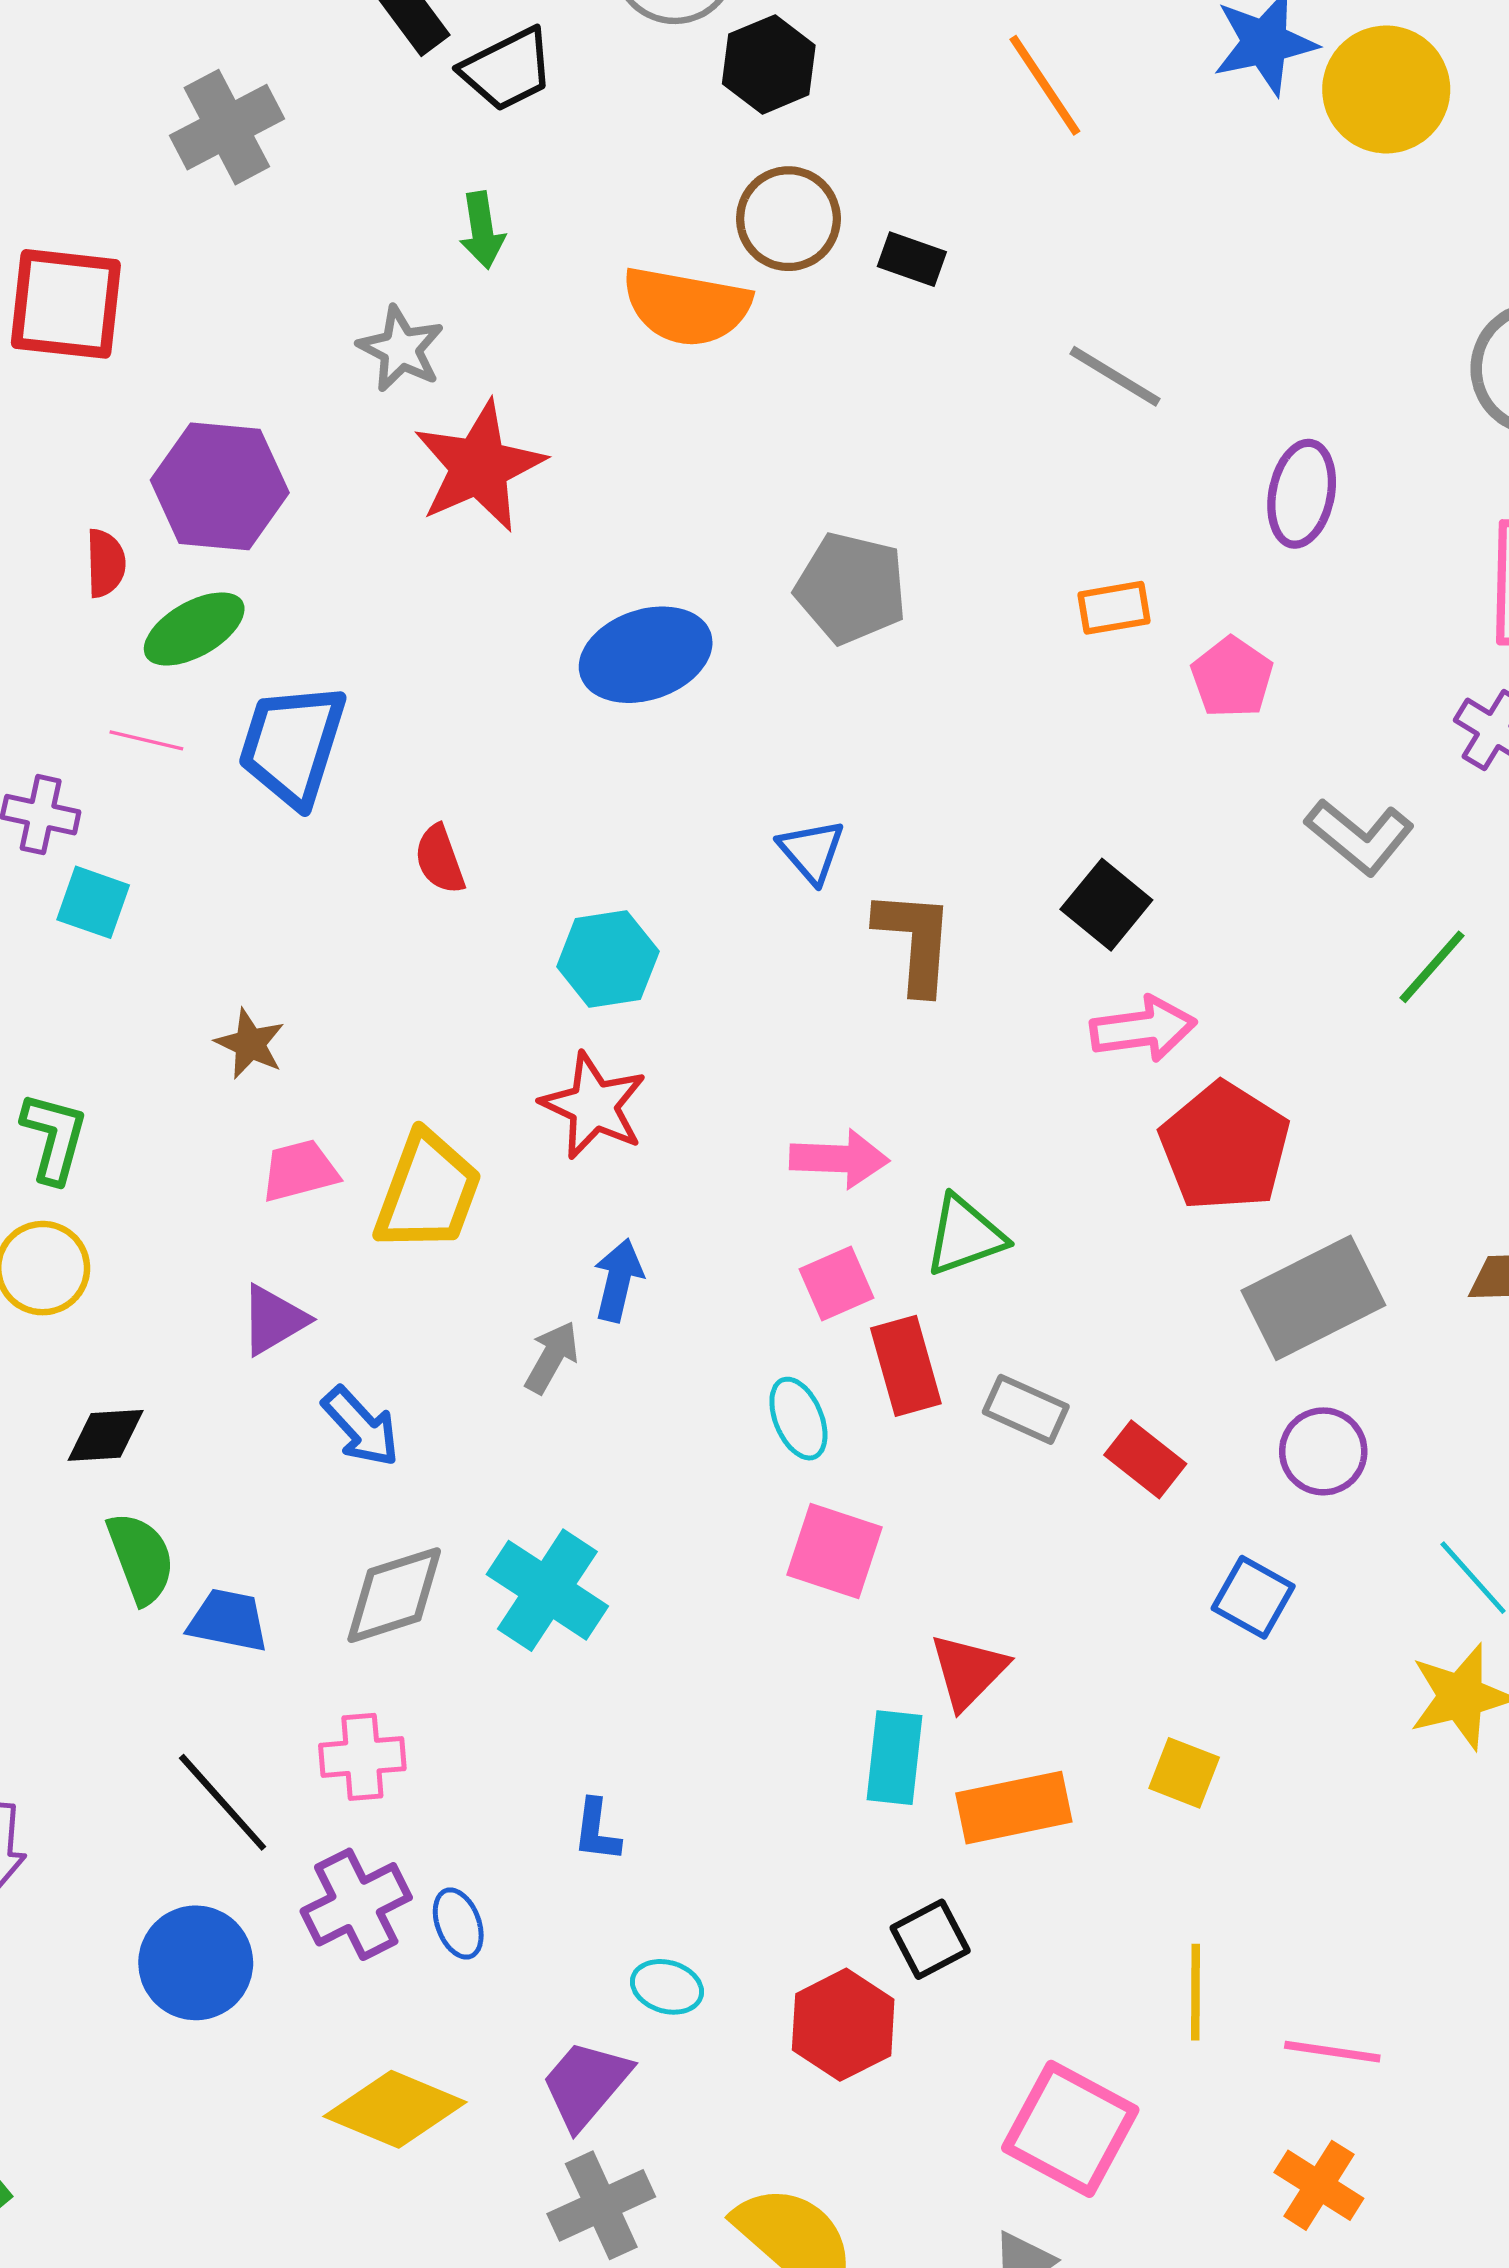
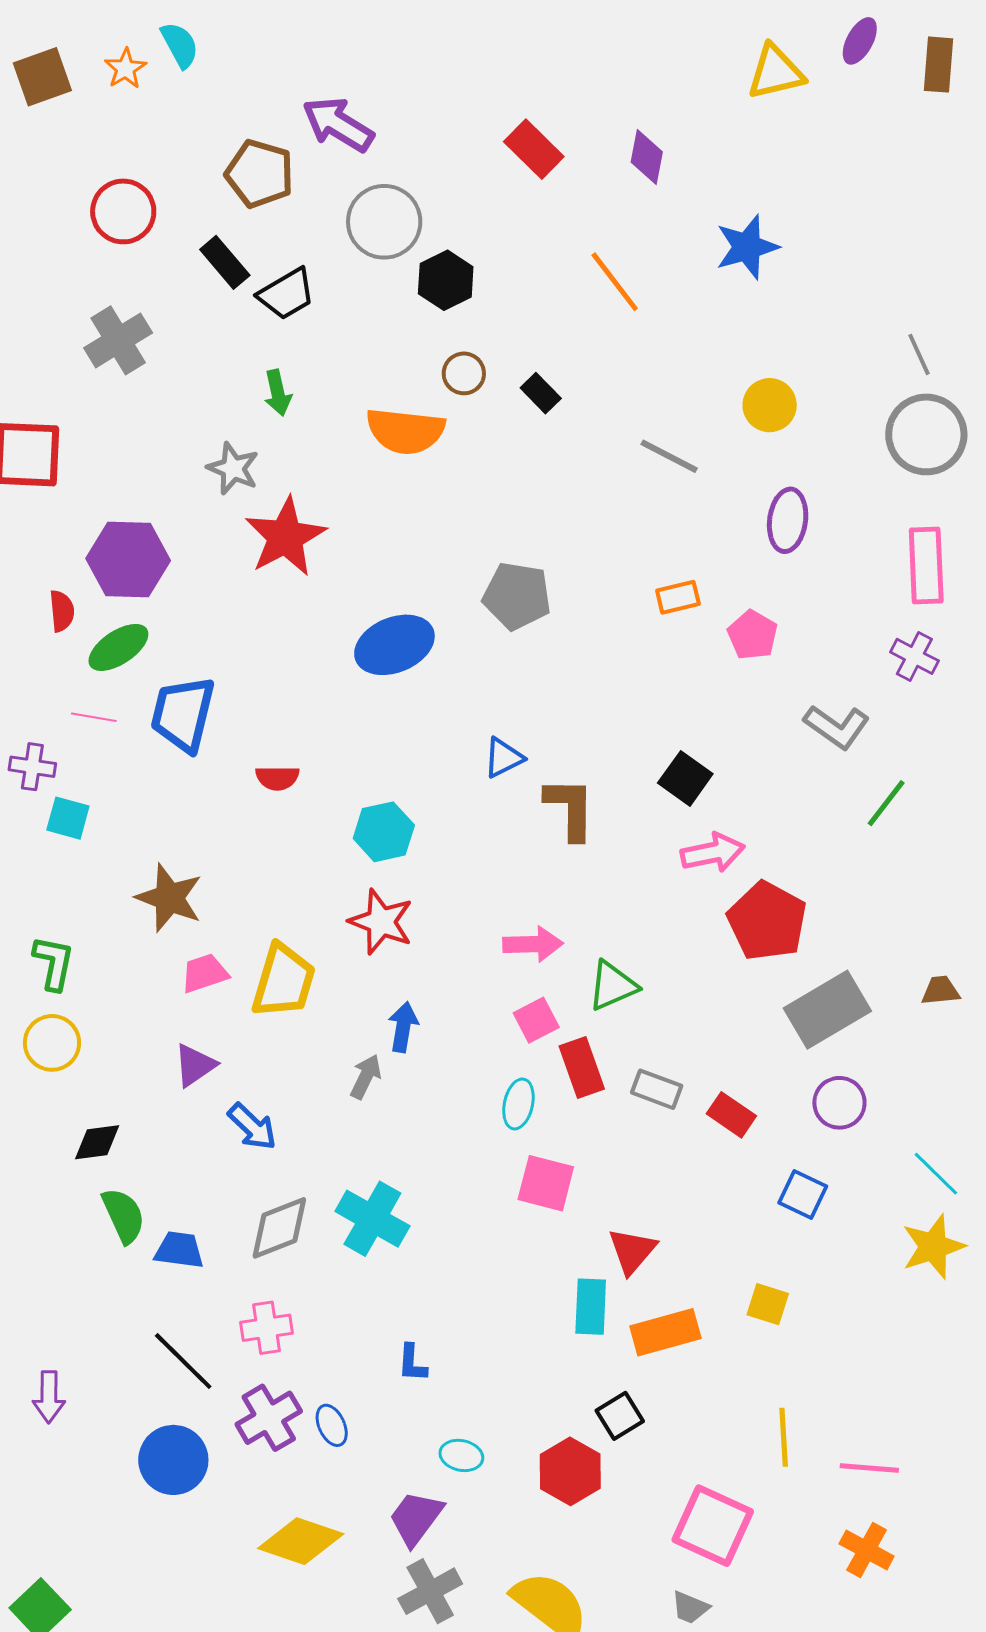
yellow circle: (1386, 89) -> (770, 405), moved, size x0.7
brown circle: (788, 219) -> (464, 373), size x0.7
black rectangle: (912, 259) -> (541, 393), turned 30
blue triangle: (812, 851) -> (503, 758), turned 48
red semicircle: (440, 859) -> (277, 778), turned -66
brown star: (250, 1044) -> (169, 898), size x1.6
cyan ellipse: (798, 1419) -> (518, 1104), turned 39

